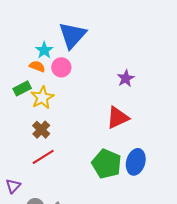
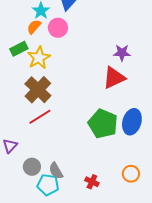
orange semicircle: (37, 66) -> (34, 27), turned -70
purple star: (126, 78) -> (122, 53), moved, turned 30
brown cross: (41, 130) -> (38, 90), size x1.5

